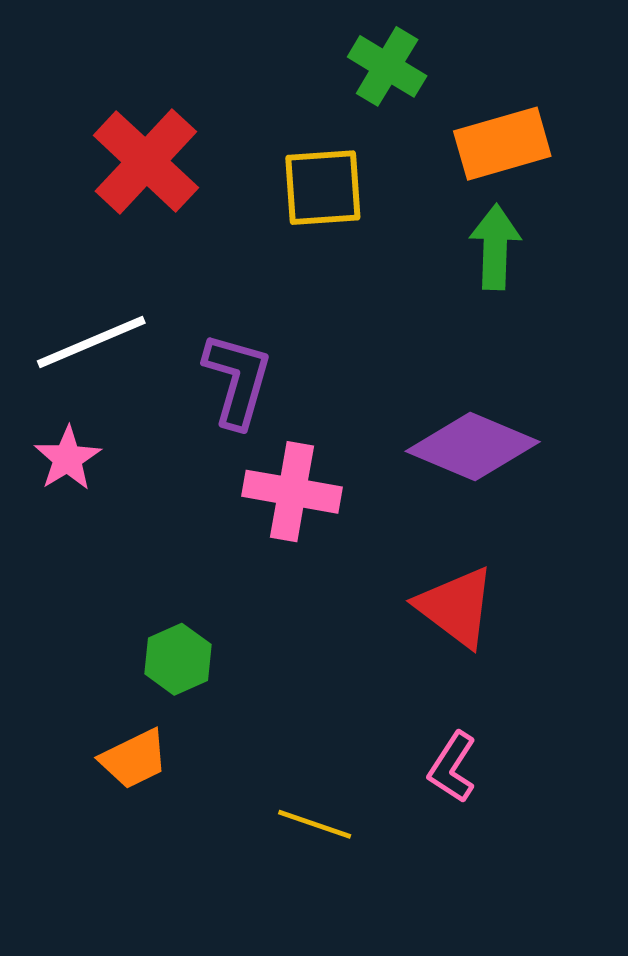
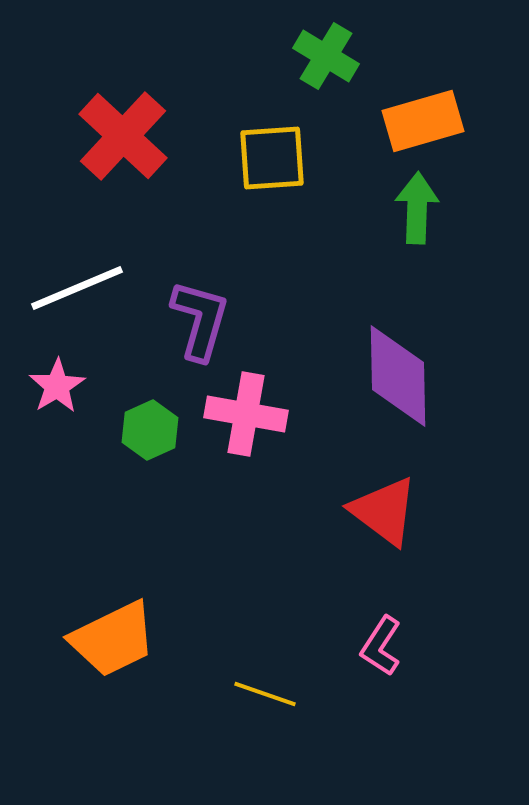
purple diamond: (473, 447) -> (398, 376), turned 66
green hexagon: (178, 659) -> (150, 430), moved
orange trapezoid: (134, 759) -> (113, 639), size x1.5

